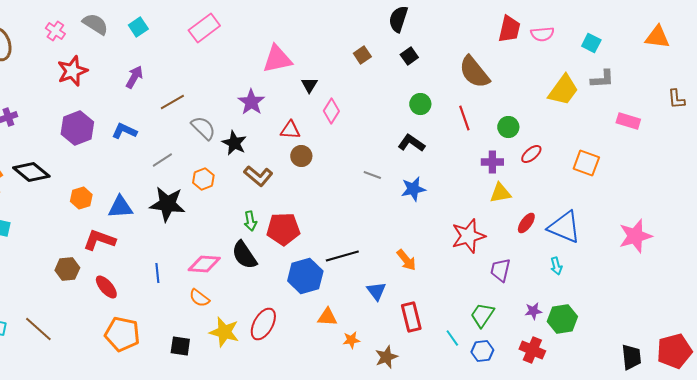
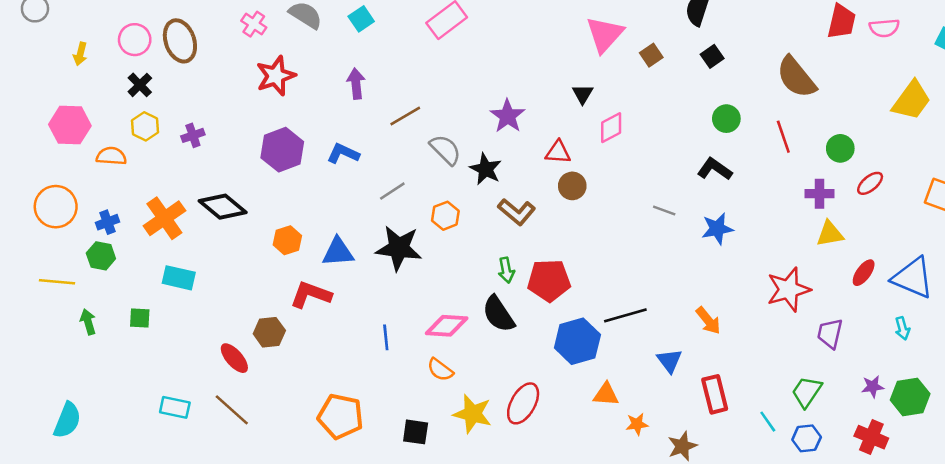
pink triangle: (277, 59) -> (605, 34), moved, turned -36
purple arrow: (134, 77) -> (356, 84), turned -35
pink diamond: (331, 111) -> (611, 128), turned 30
red ellipse: (106, 287) -> (234, 358), moved

